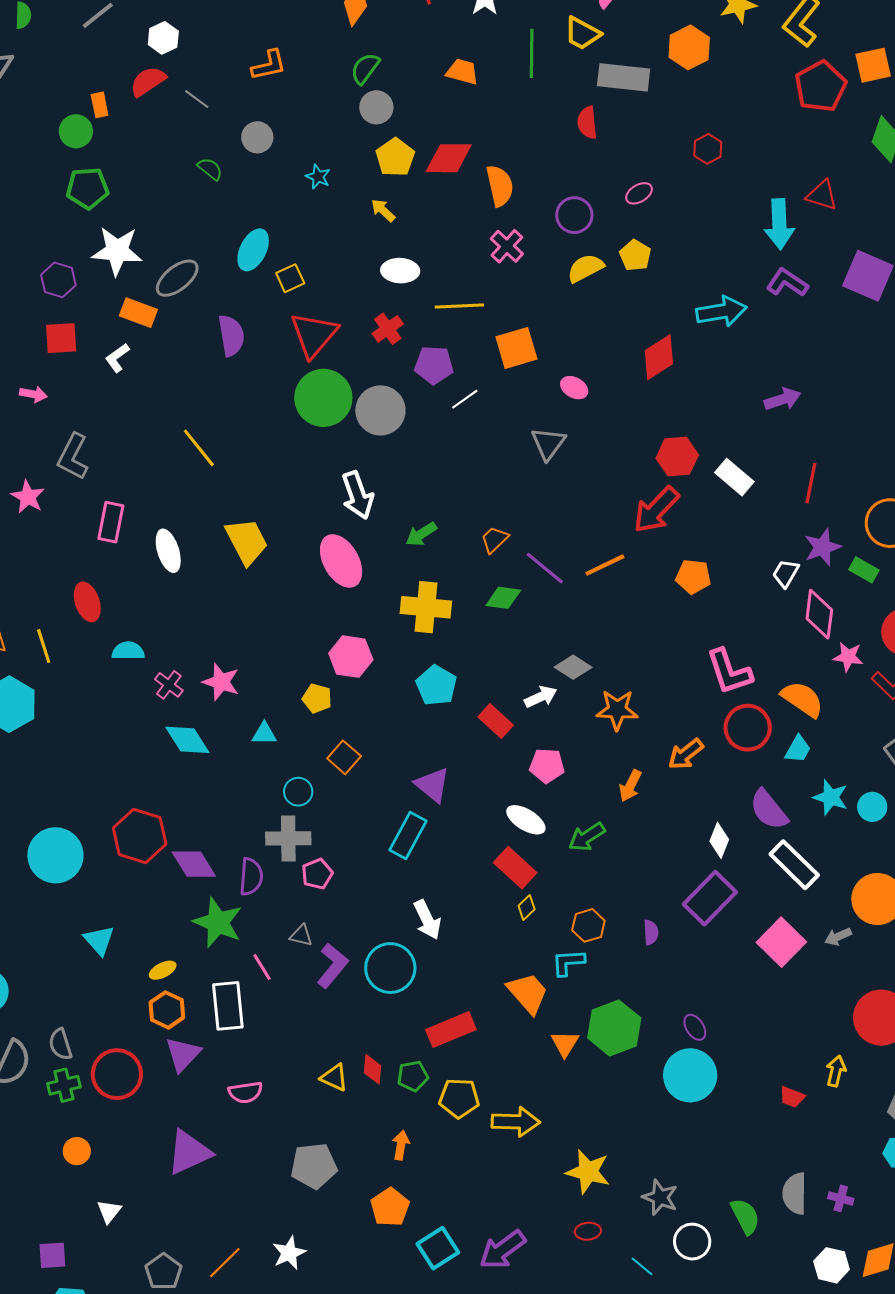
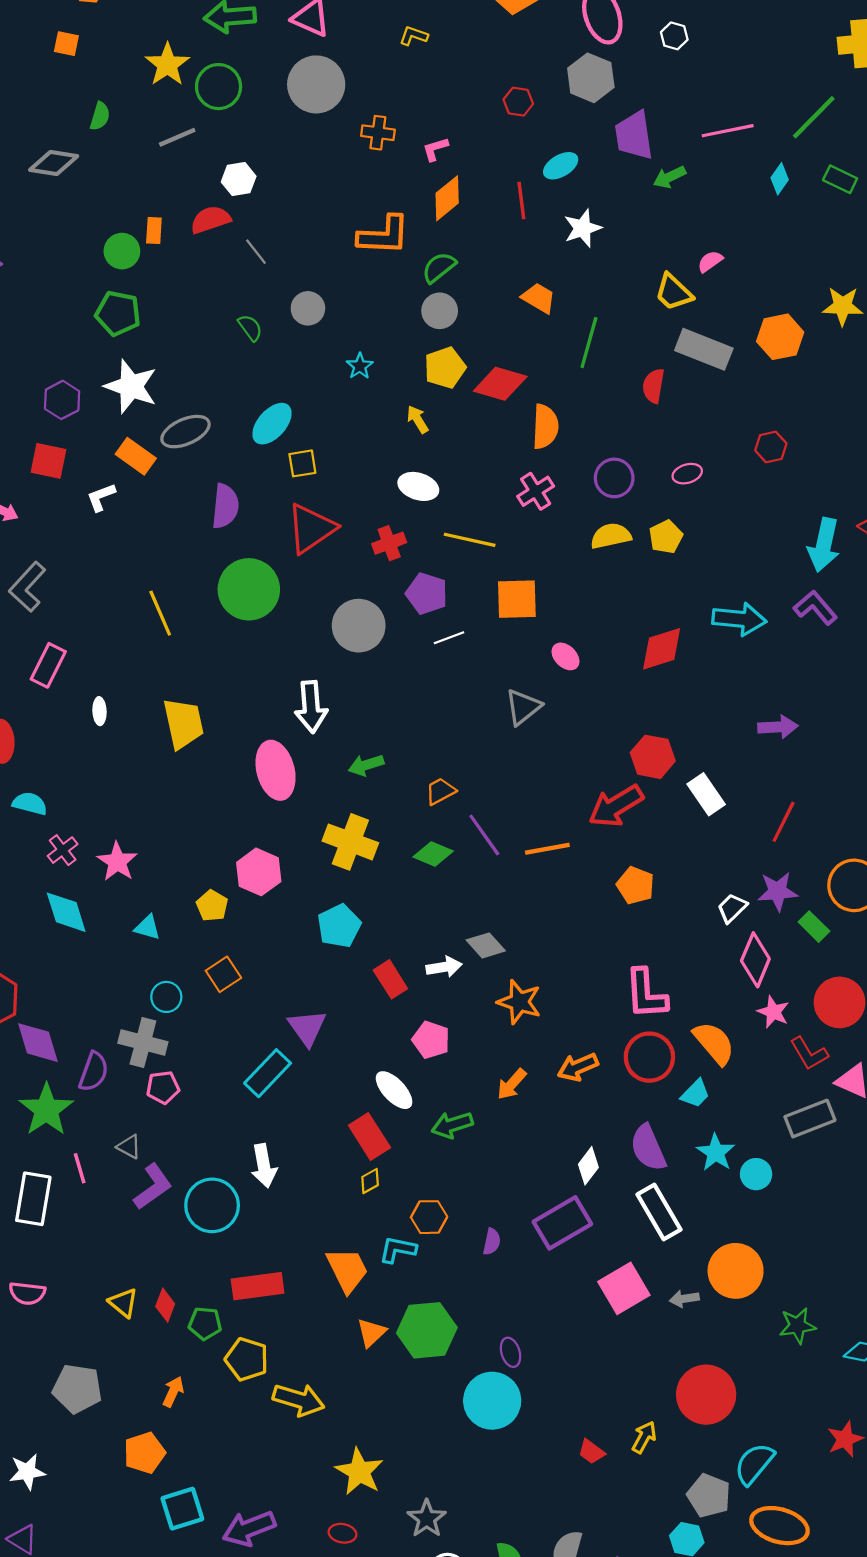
green line: (532, 53) -> (589, 343), moved
orange L-shape: (269, 65) -> (384, 235), moved, size x1.4
green circle: (323, 398) -> (249, 589), moved
white ellipse: (168, 551) -> (100, 711), size x0.6

